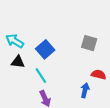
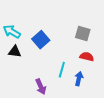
red semicircle: (99, 74) -> (87, 57), moved
cyan line: (41, 76) -> (62, 70), moved, turned 49

